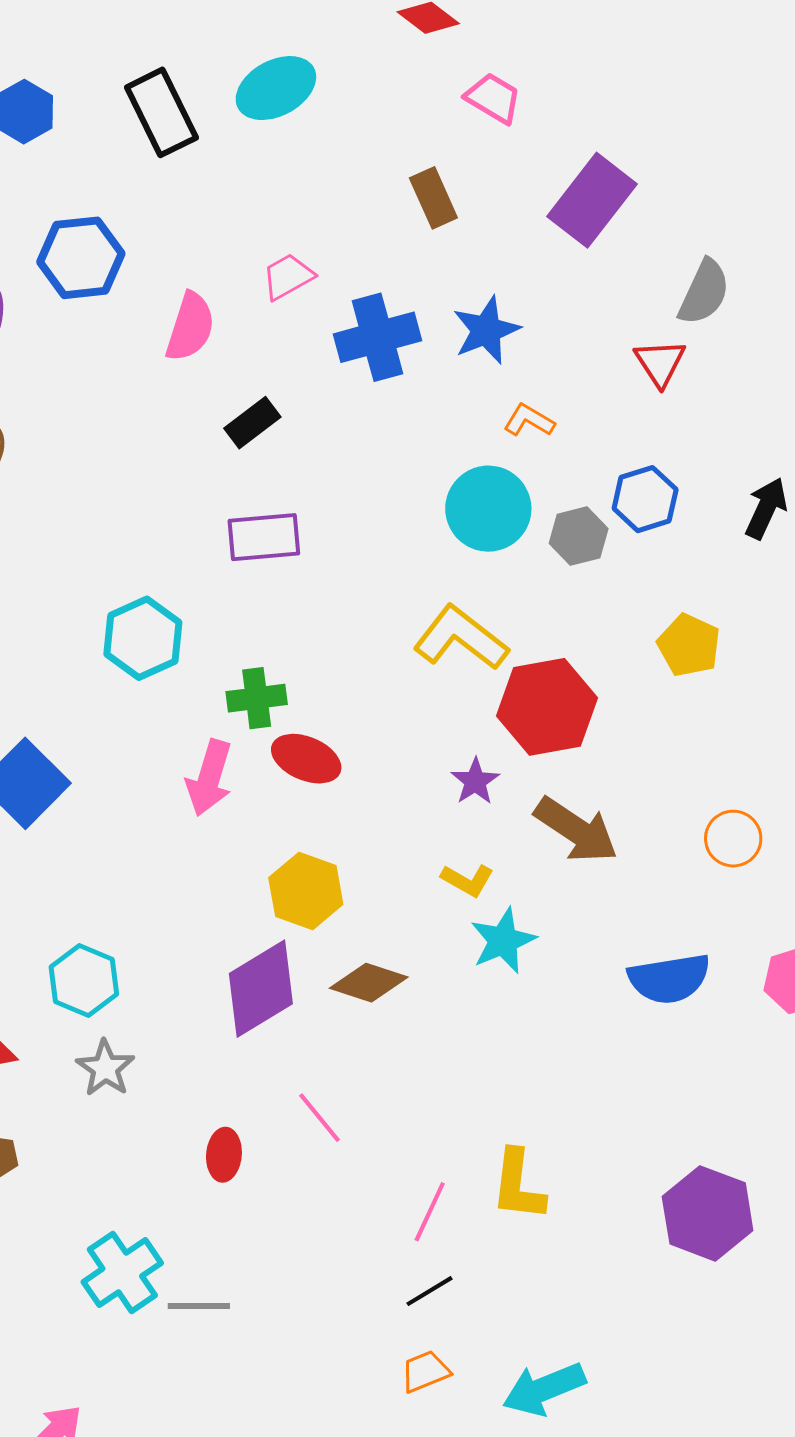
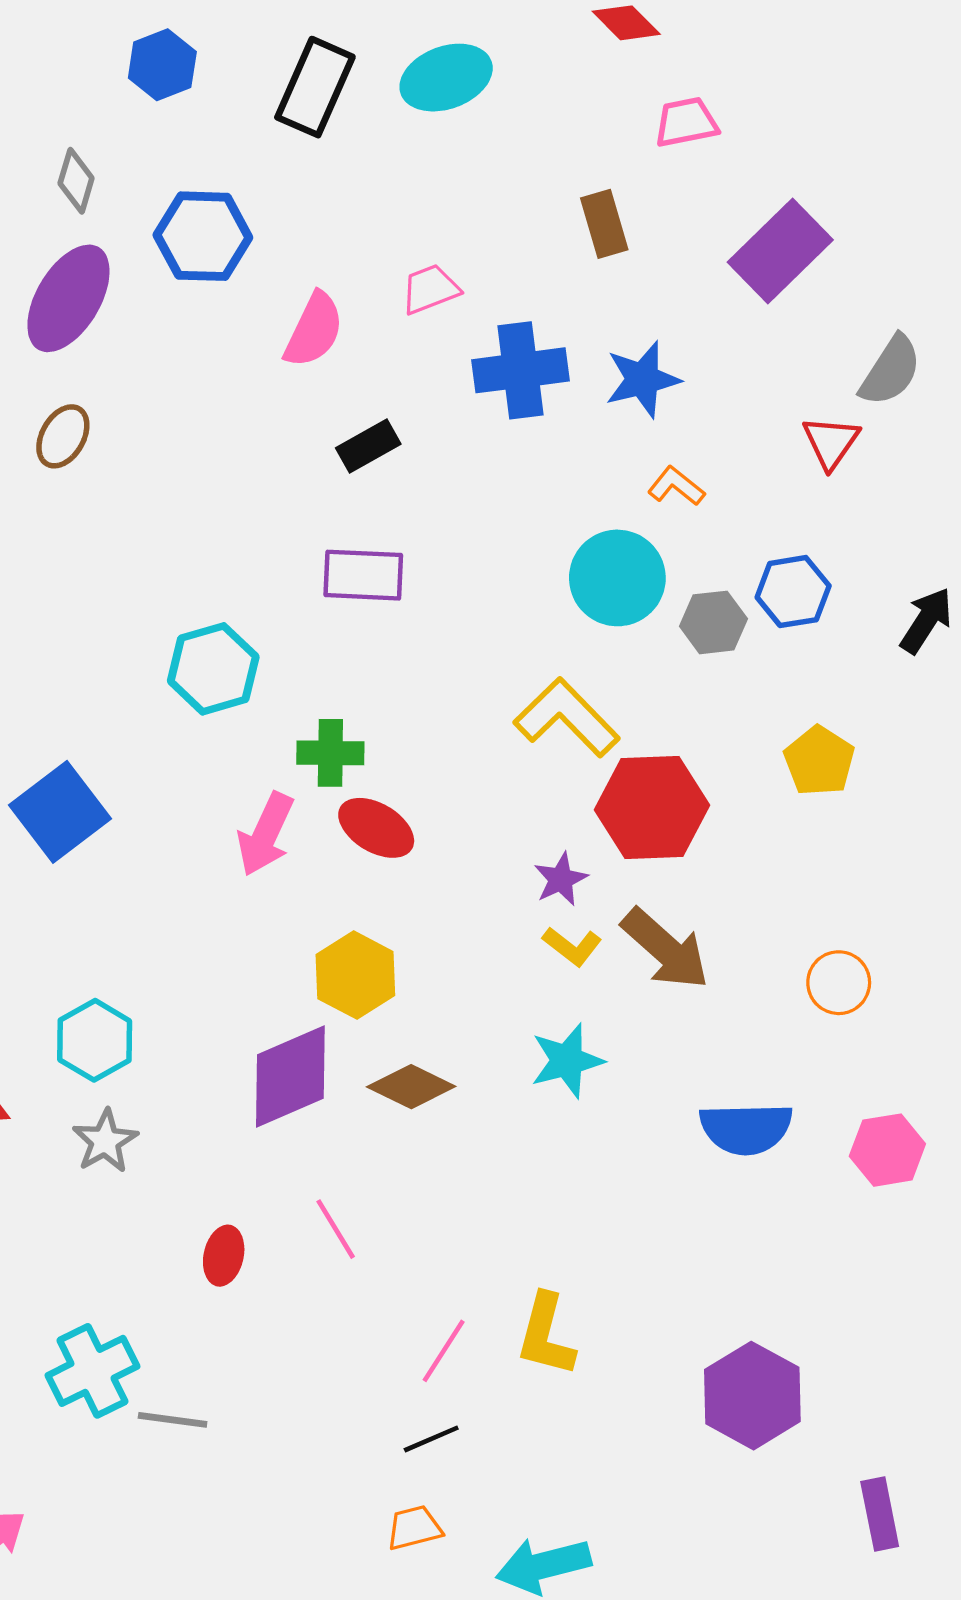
pink trapezoid: (493, 98) -> (686, 122), turned -50
black rectangle: (161, 112) -> (315, 87), turned 42
yellow L-shape: (467, 880) -> (572, 946), moved

